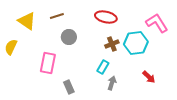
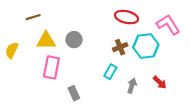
brown line: (57, 16) -> (33, 17), moved
red ellipse: (106, 17) -> (126, 17), moved
yellow triangle: (27, 21) -> (46, 41), moved, turned -36
gray arrow: (112, 83) -> (132, 86), moved

